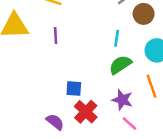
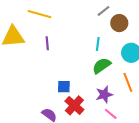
purple star: (122, 100) -> (104, 95), turned -30

